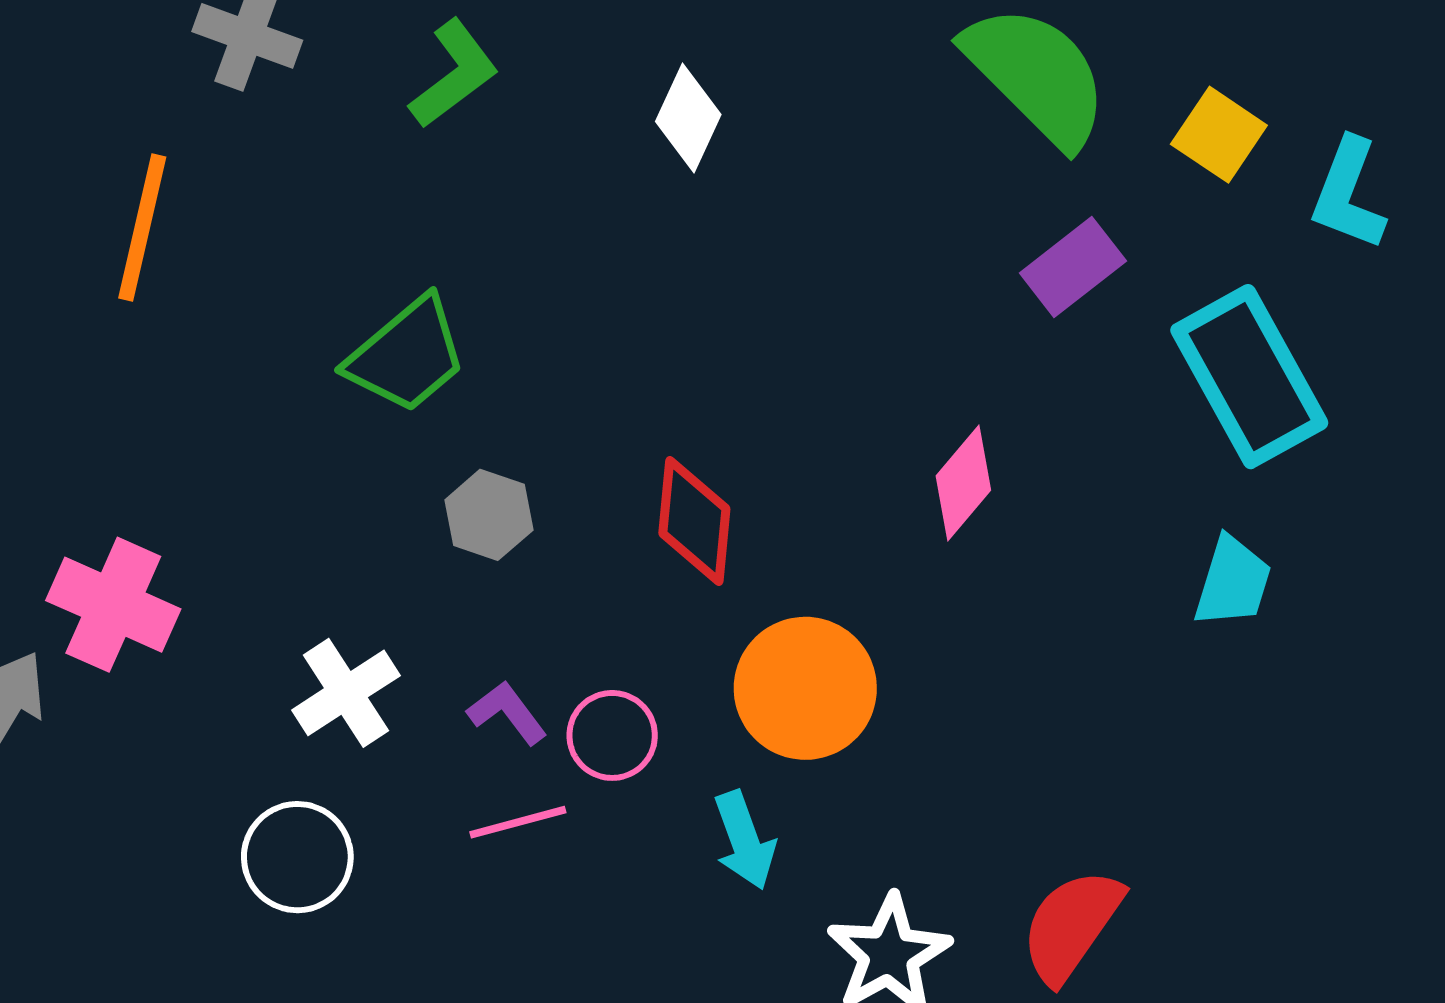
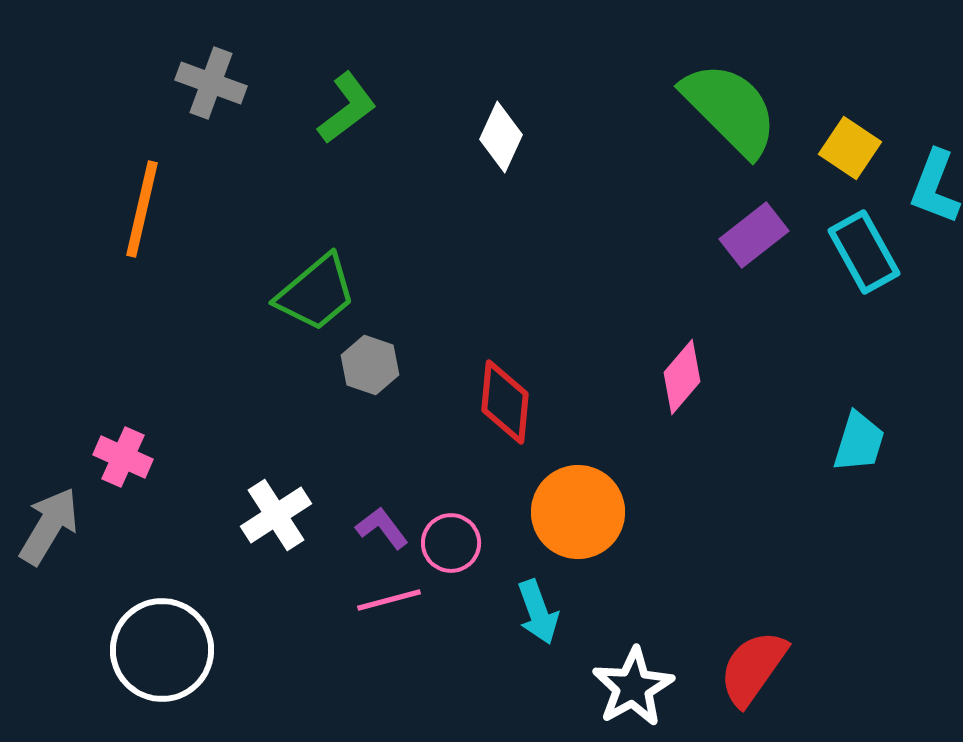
cyan rectangle: (1249, 377) -> (864, 252), moved, size x0.7
gray hexagon: (489, 515) -> (370, 365), moved
pink cross: (113, 605) -> (123, 457), size x0.7
white circle: (297, 857) -> (162, 650), moved, size x1.4

